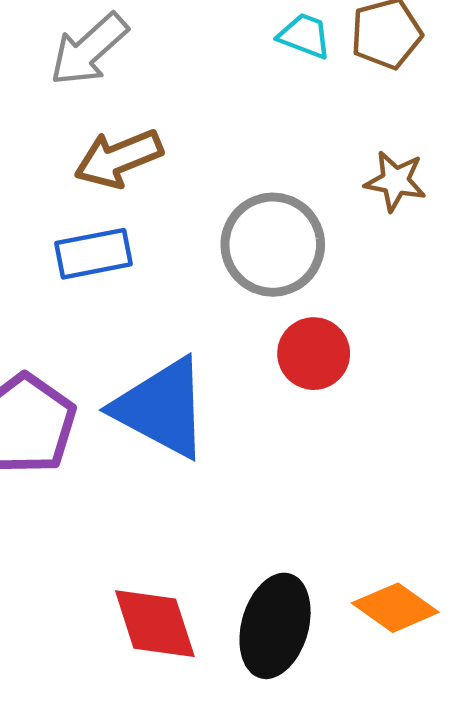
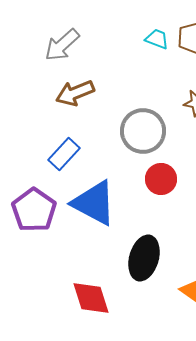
blue rectangle: (93, 254) -> (64, 154), moved, turned -36
black ellipse: (275, 626) -> (144, 258), moved

